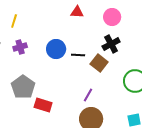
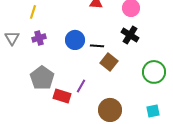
black cross: (111, 44) -> (130, 35), turned -30
brown square: (99, 63) -> (109, 62), moved
purple line: (88, 95) -> (81, 86), moved

